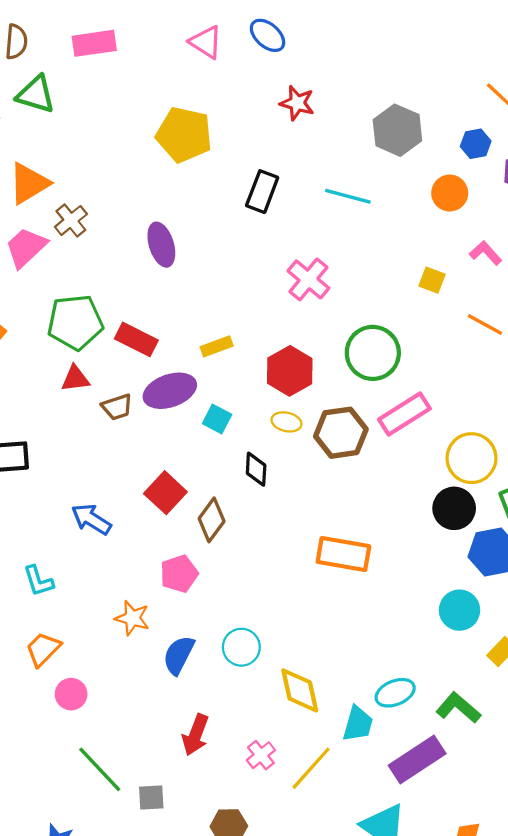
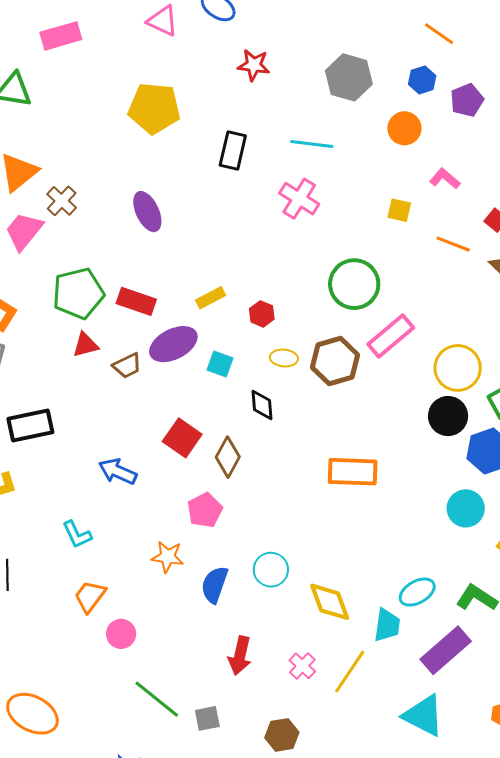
pink cross: (308, 279) -> (299, 199), moved
red hexagon: (290, 371) -> (262, 314), moved, size x0.6

